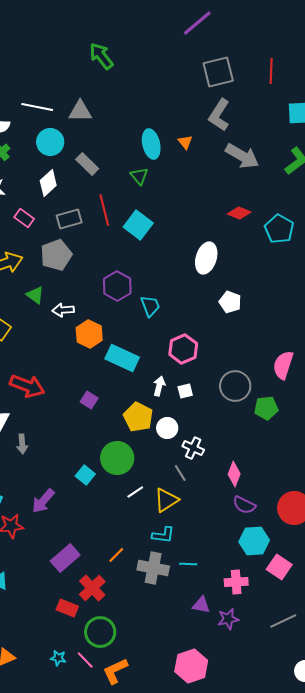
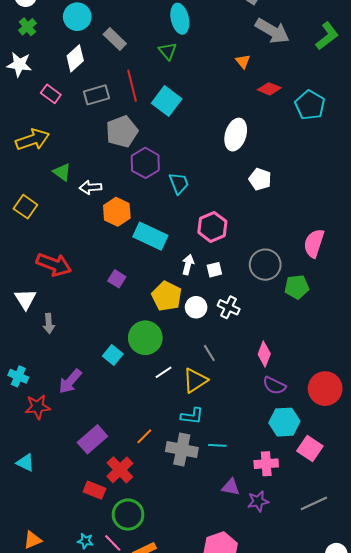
orange triangle: (185, 142) -> (243, 61), moved
gray pentagon: (56, 255) -> (122, 131), moved
white cross: (193, 448) -> (229, 307), moved

